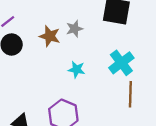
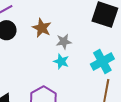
gray star: (75, 29) -> (64, 42), moved

